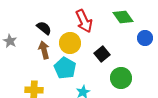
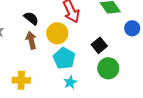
black square: (102, 54) -> (99, 45), moved
cyan pentagon: (65, 68) -> (64, 58), moved

